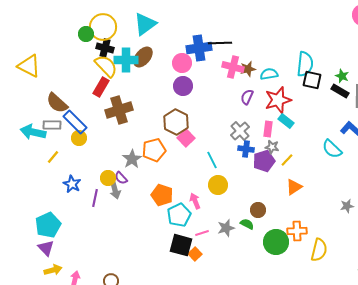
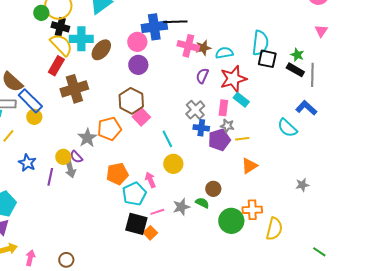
brown ellipse: (143, 57) -> (101, 50), moved
yellow line: (287, 160) -> (242, 139), turned 40
orange pentagon: (162, 195) -> (117, 174), turned -30

